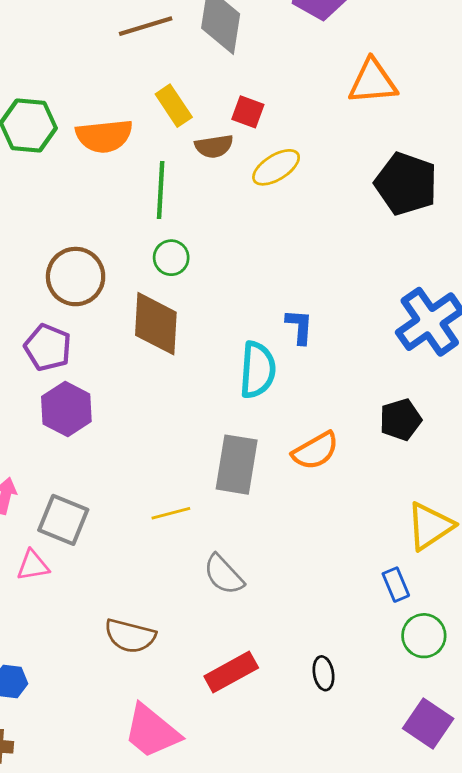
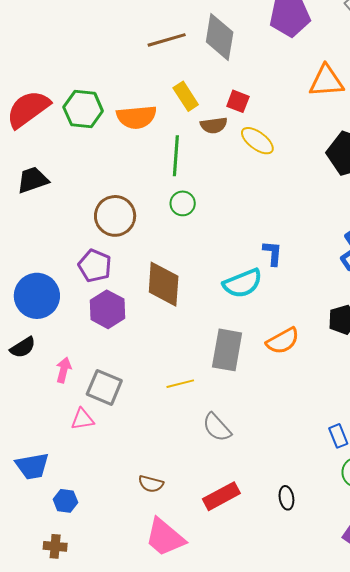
yellow ellipse: (276, 167) -> (257, 141), turned 68
brown diamond: (156, 324) -> (164, 284), moved
cyan semicircle: (258, 370) -> (243, 283), turned 63
brown semicircle: (130, 636) -> (151, 484), moved, size x0.7

